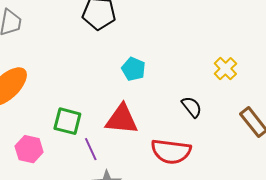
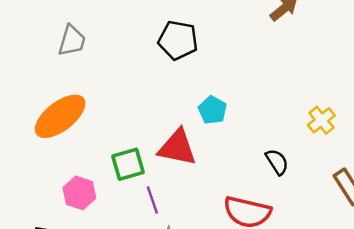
red triangle: (122, 119) -> (177, 148), moved
green square: (67, 121) -> (128, 164), turned -36

